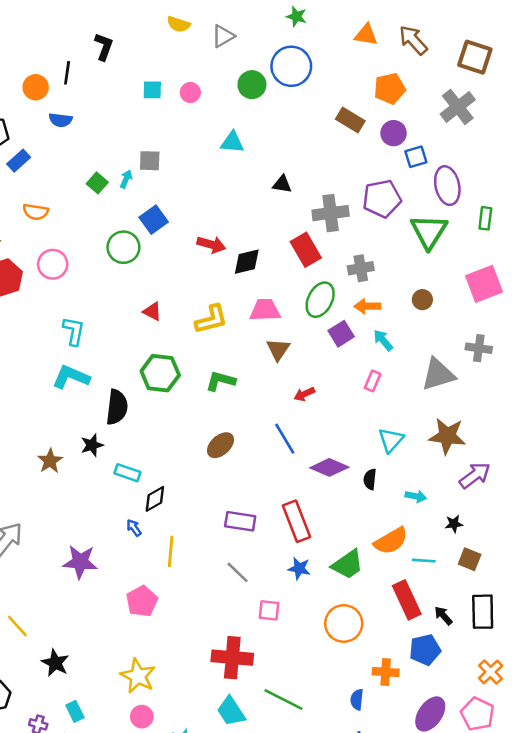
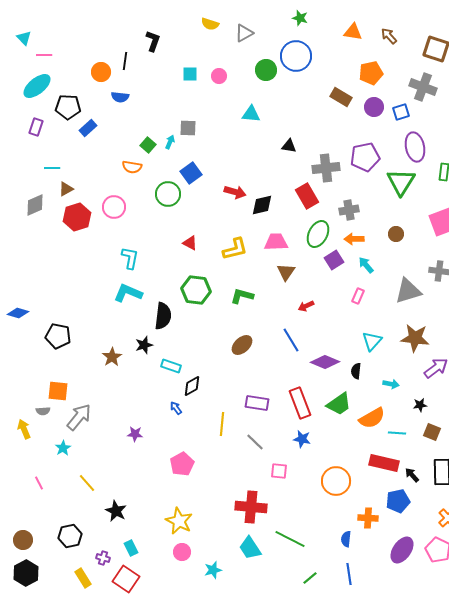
brown arrow: (413, 40) -> (389, 36), size x0.7
gray cross: (458, 107) -> (423, 87), turned -32
blue square: (416, 157) -> (401, 112), moved
orange semicircle: (36, 212) -> (132, 167), moved
yellow line: (171, 551) -> (222, 424), moved
purple star: (80, 562) -> (135, 434), size x0.6
green trapezoid: (348, 564) -> (339, 404), moved
red rectangle: (407, 600) -> (384, 463), turned -52

